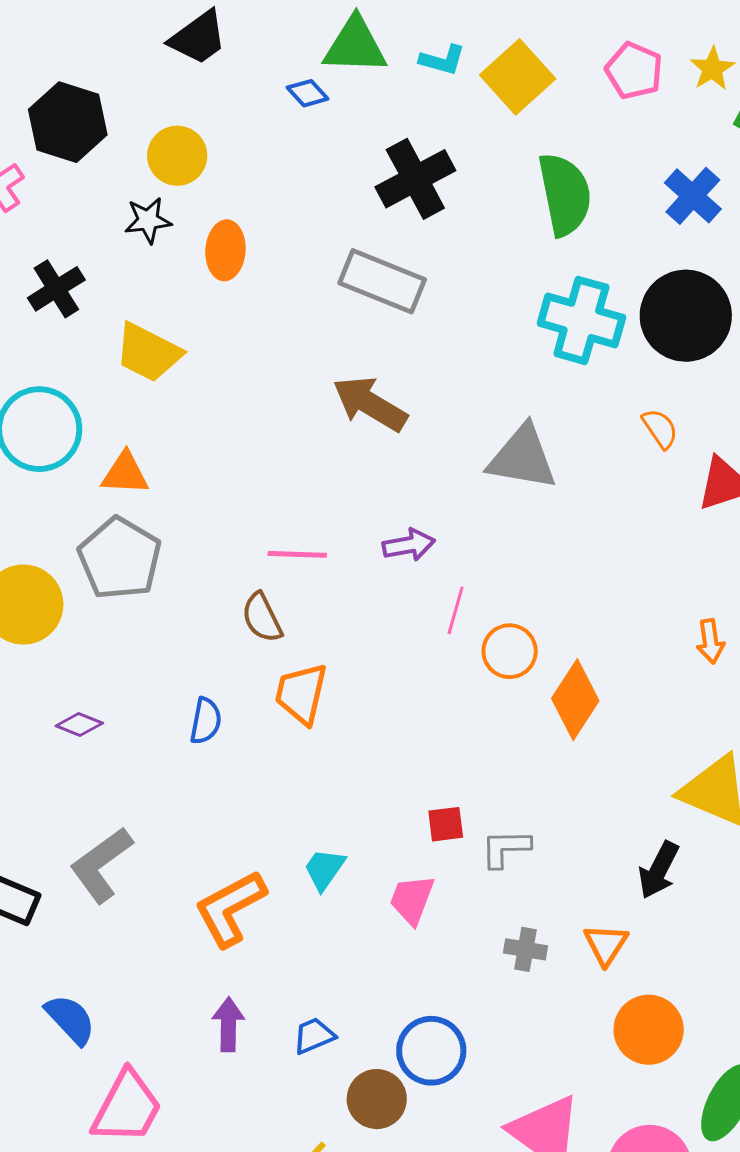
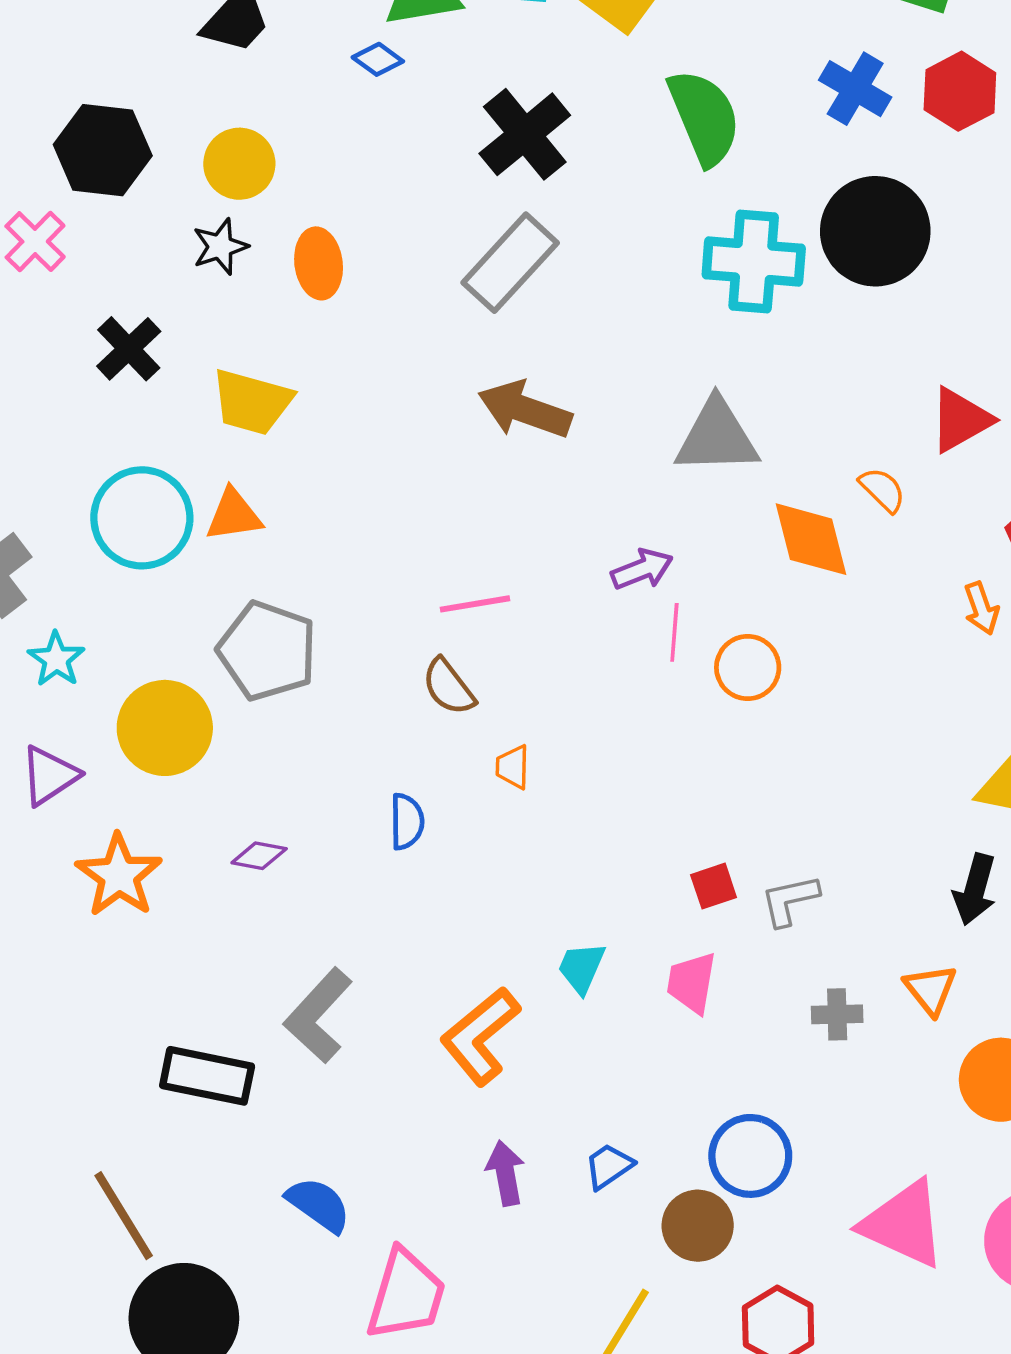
gray rectangle: (382, 281) -> (510, 263), turned -58
orange semicircle: (660, 429) -> (882, 490), moved
orange triangle: (125, 473) -> (234, 515), moved
purple arrow: (409, 545) -> (642, 569), moved
orange trapezoid: (301, 694) -> (513, 767), size x0.6
orange diamond: (575, 700) -> (811, 539), moved, turned -36

